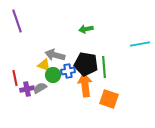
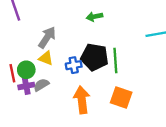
gray arrow: (55, 55) -> (47, 37), moved, turned 108
green circle: (53, 75) -> (26, 70), moved
orange arrow: (85, 85) -> (82, 100), moved

